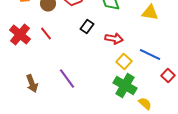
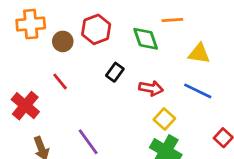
red cross: (20, 34) -> (25, 106), moved
blue line: (150, 54) -> (198, 91), moved

